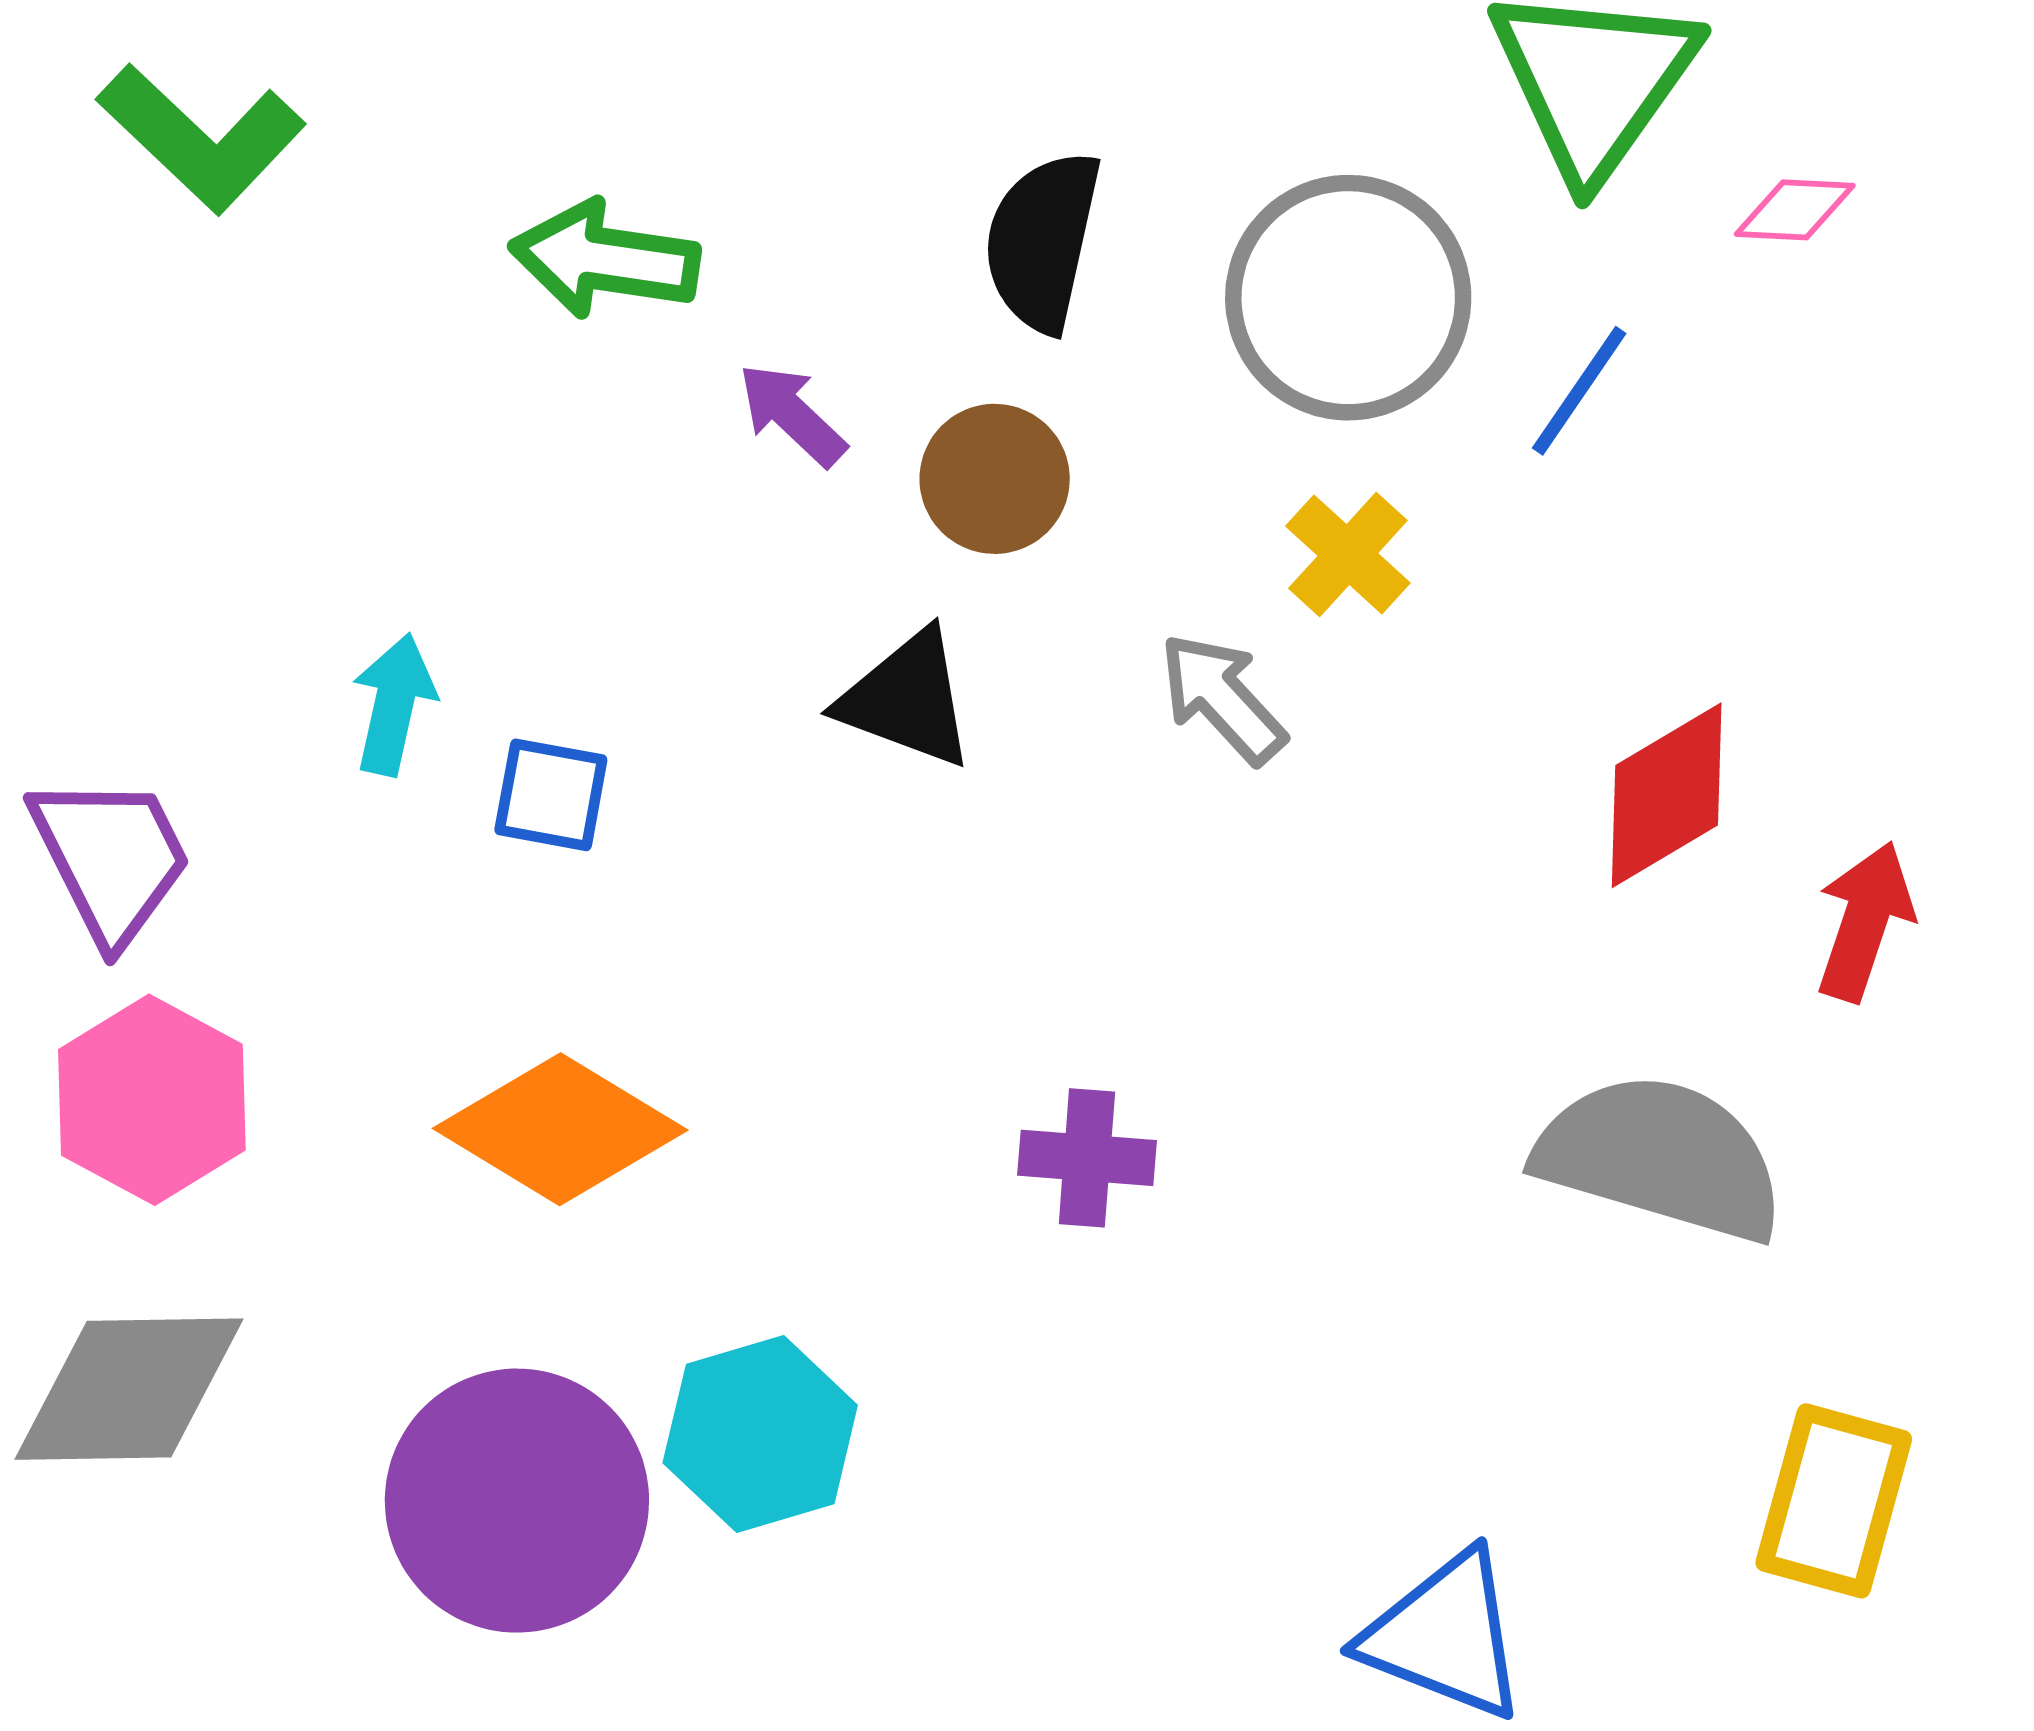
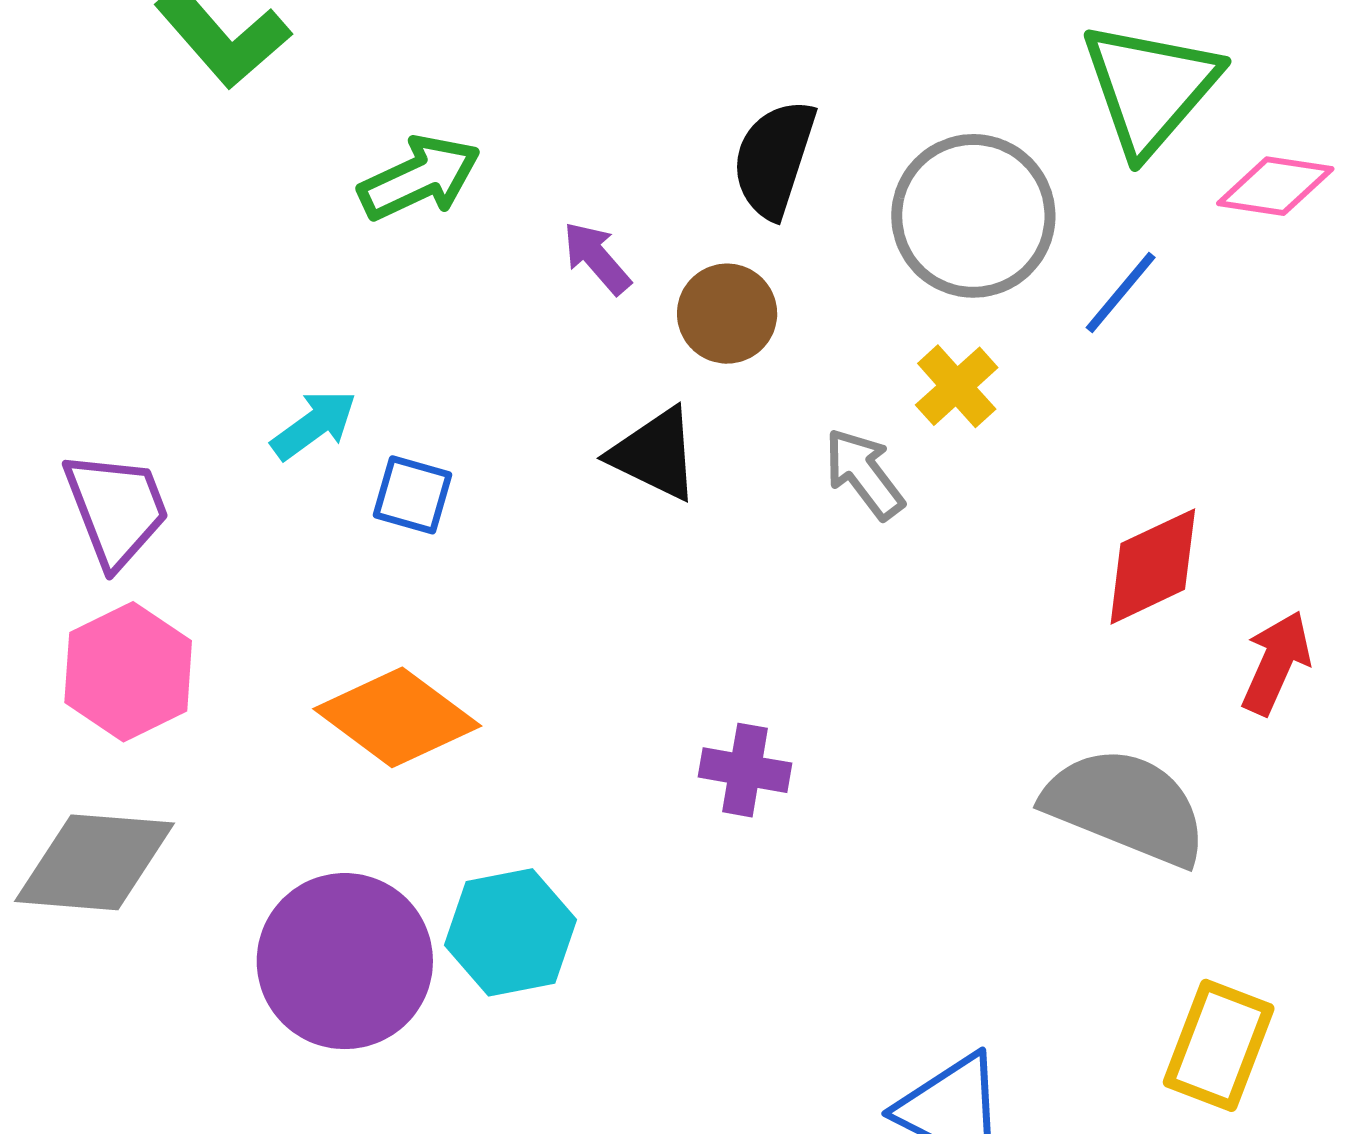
pink diamond: (1795, 210) -> (1275, 186), size x1.4
green arrow: (605, 259) -> (420, 178), moved, turned 141
cyan arrow: (394, 704) -> (314, 425), turned 36

